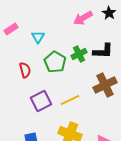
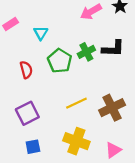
brown cross: (105, 85) -> (112, 108), moved
purple square: (41, 101) -> (27, 113), moved

